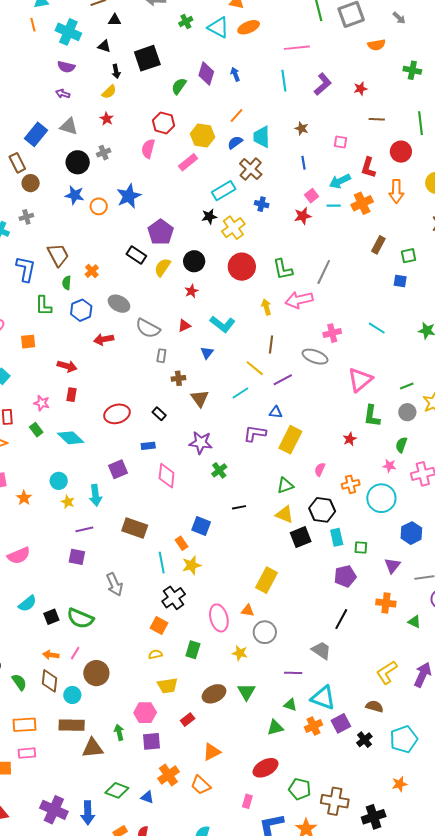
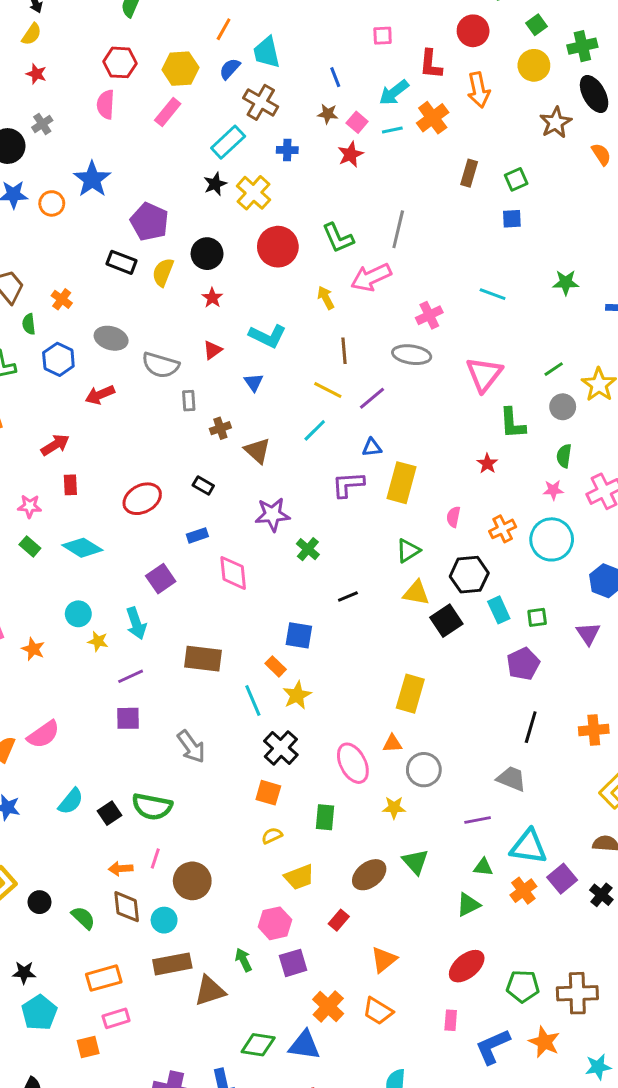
brown star: (302, 128) -> (328, 114), moved
red arrow: (67, 366) -> (55, 445), turned -36
orange cross: (386, 603) -> (594, 730), moved
blue triangle: (147, 797) -> (304, 1045), size x1.6

